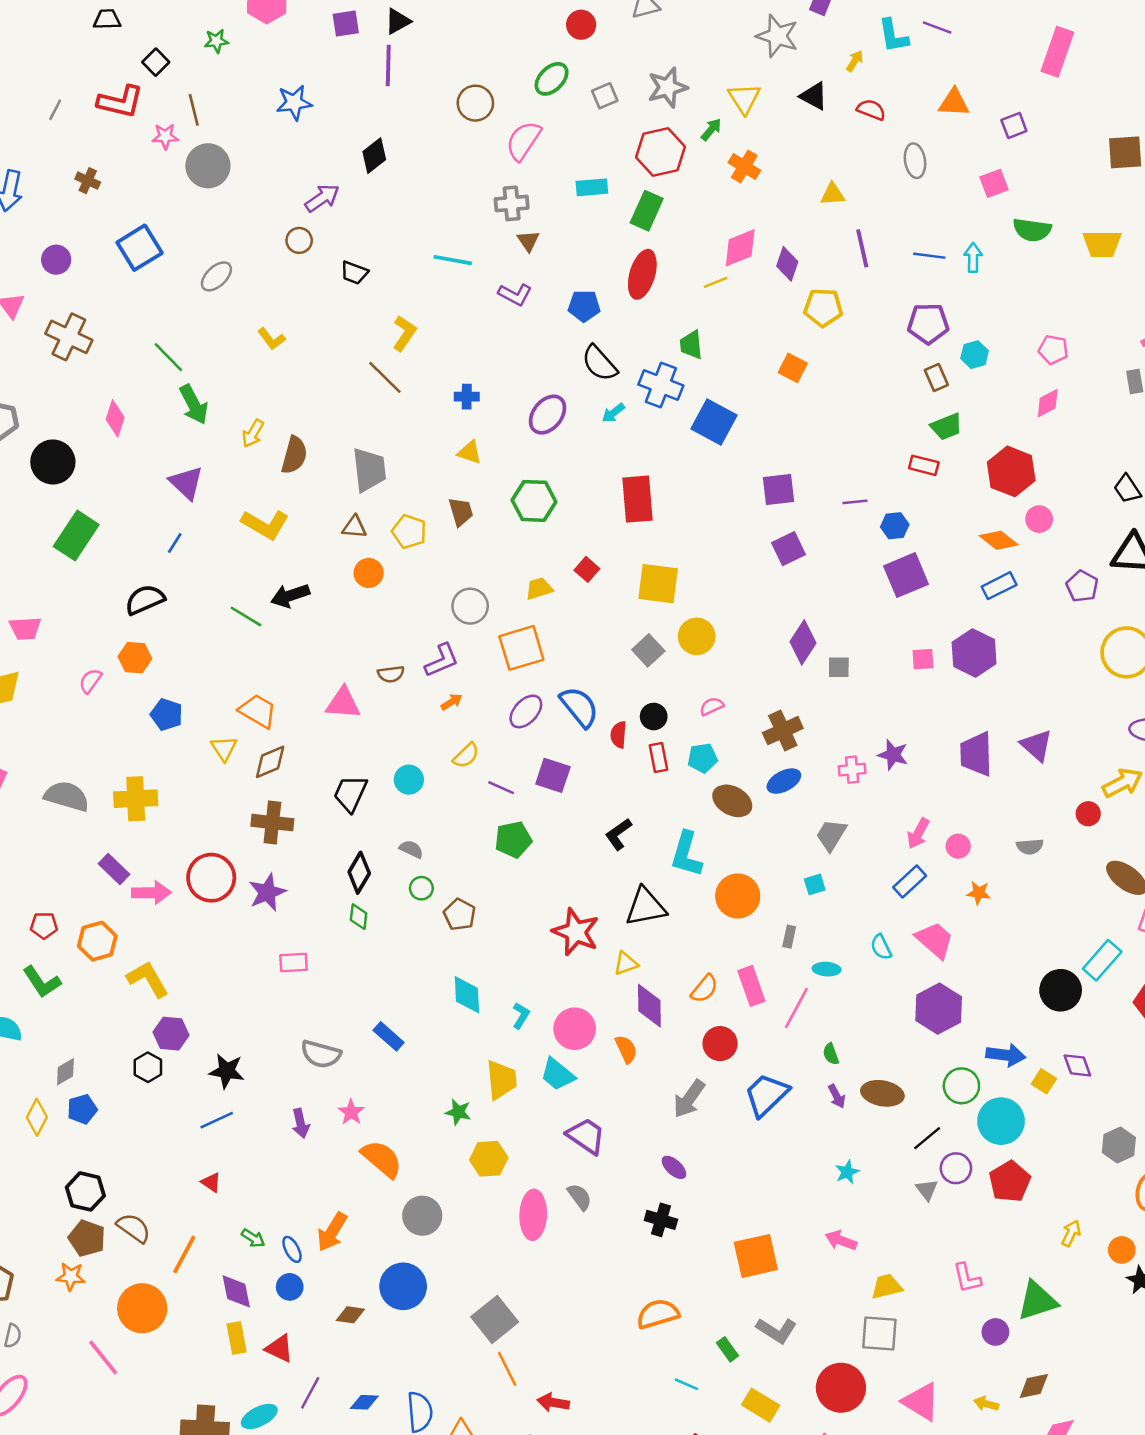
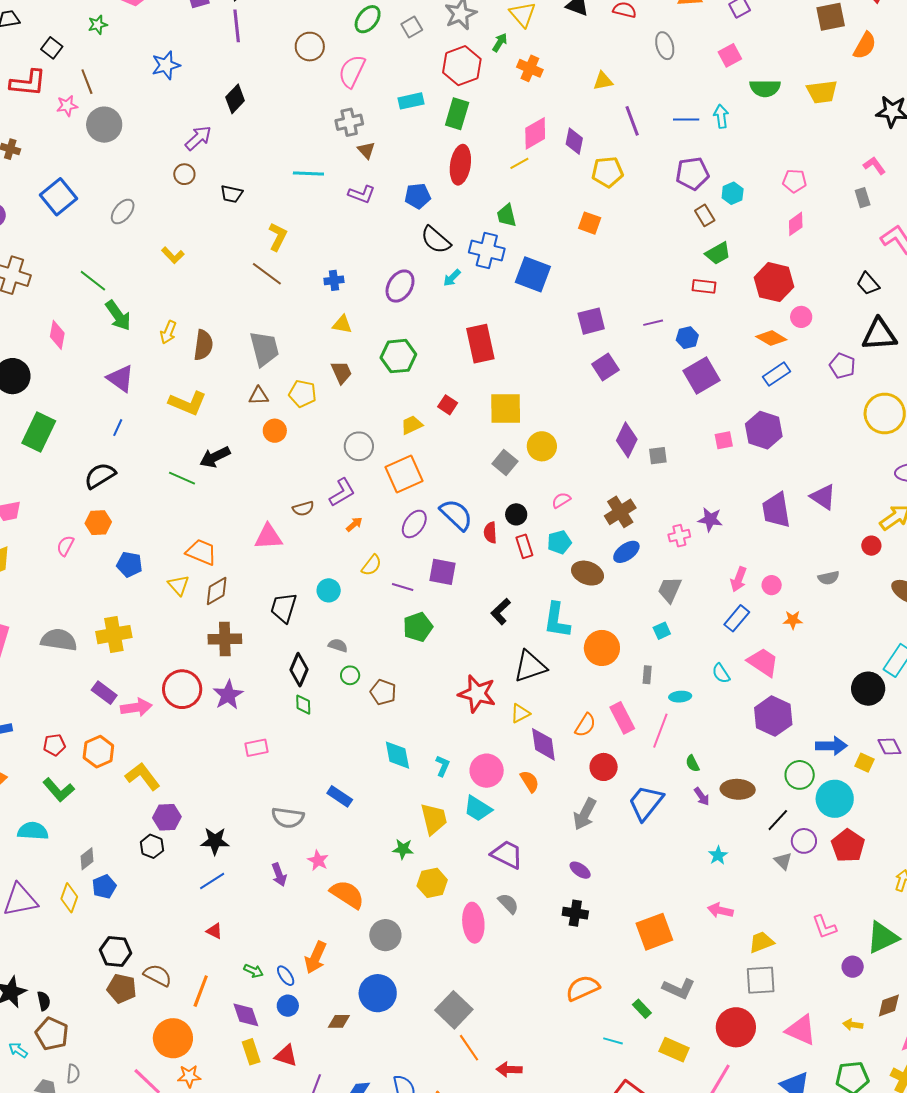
orange star: (71, 1276) -> (189, 1076), moved

